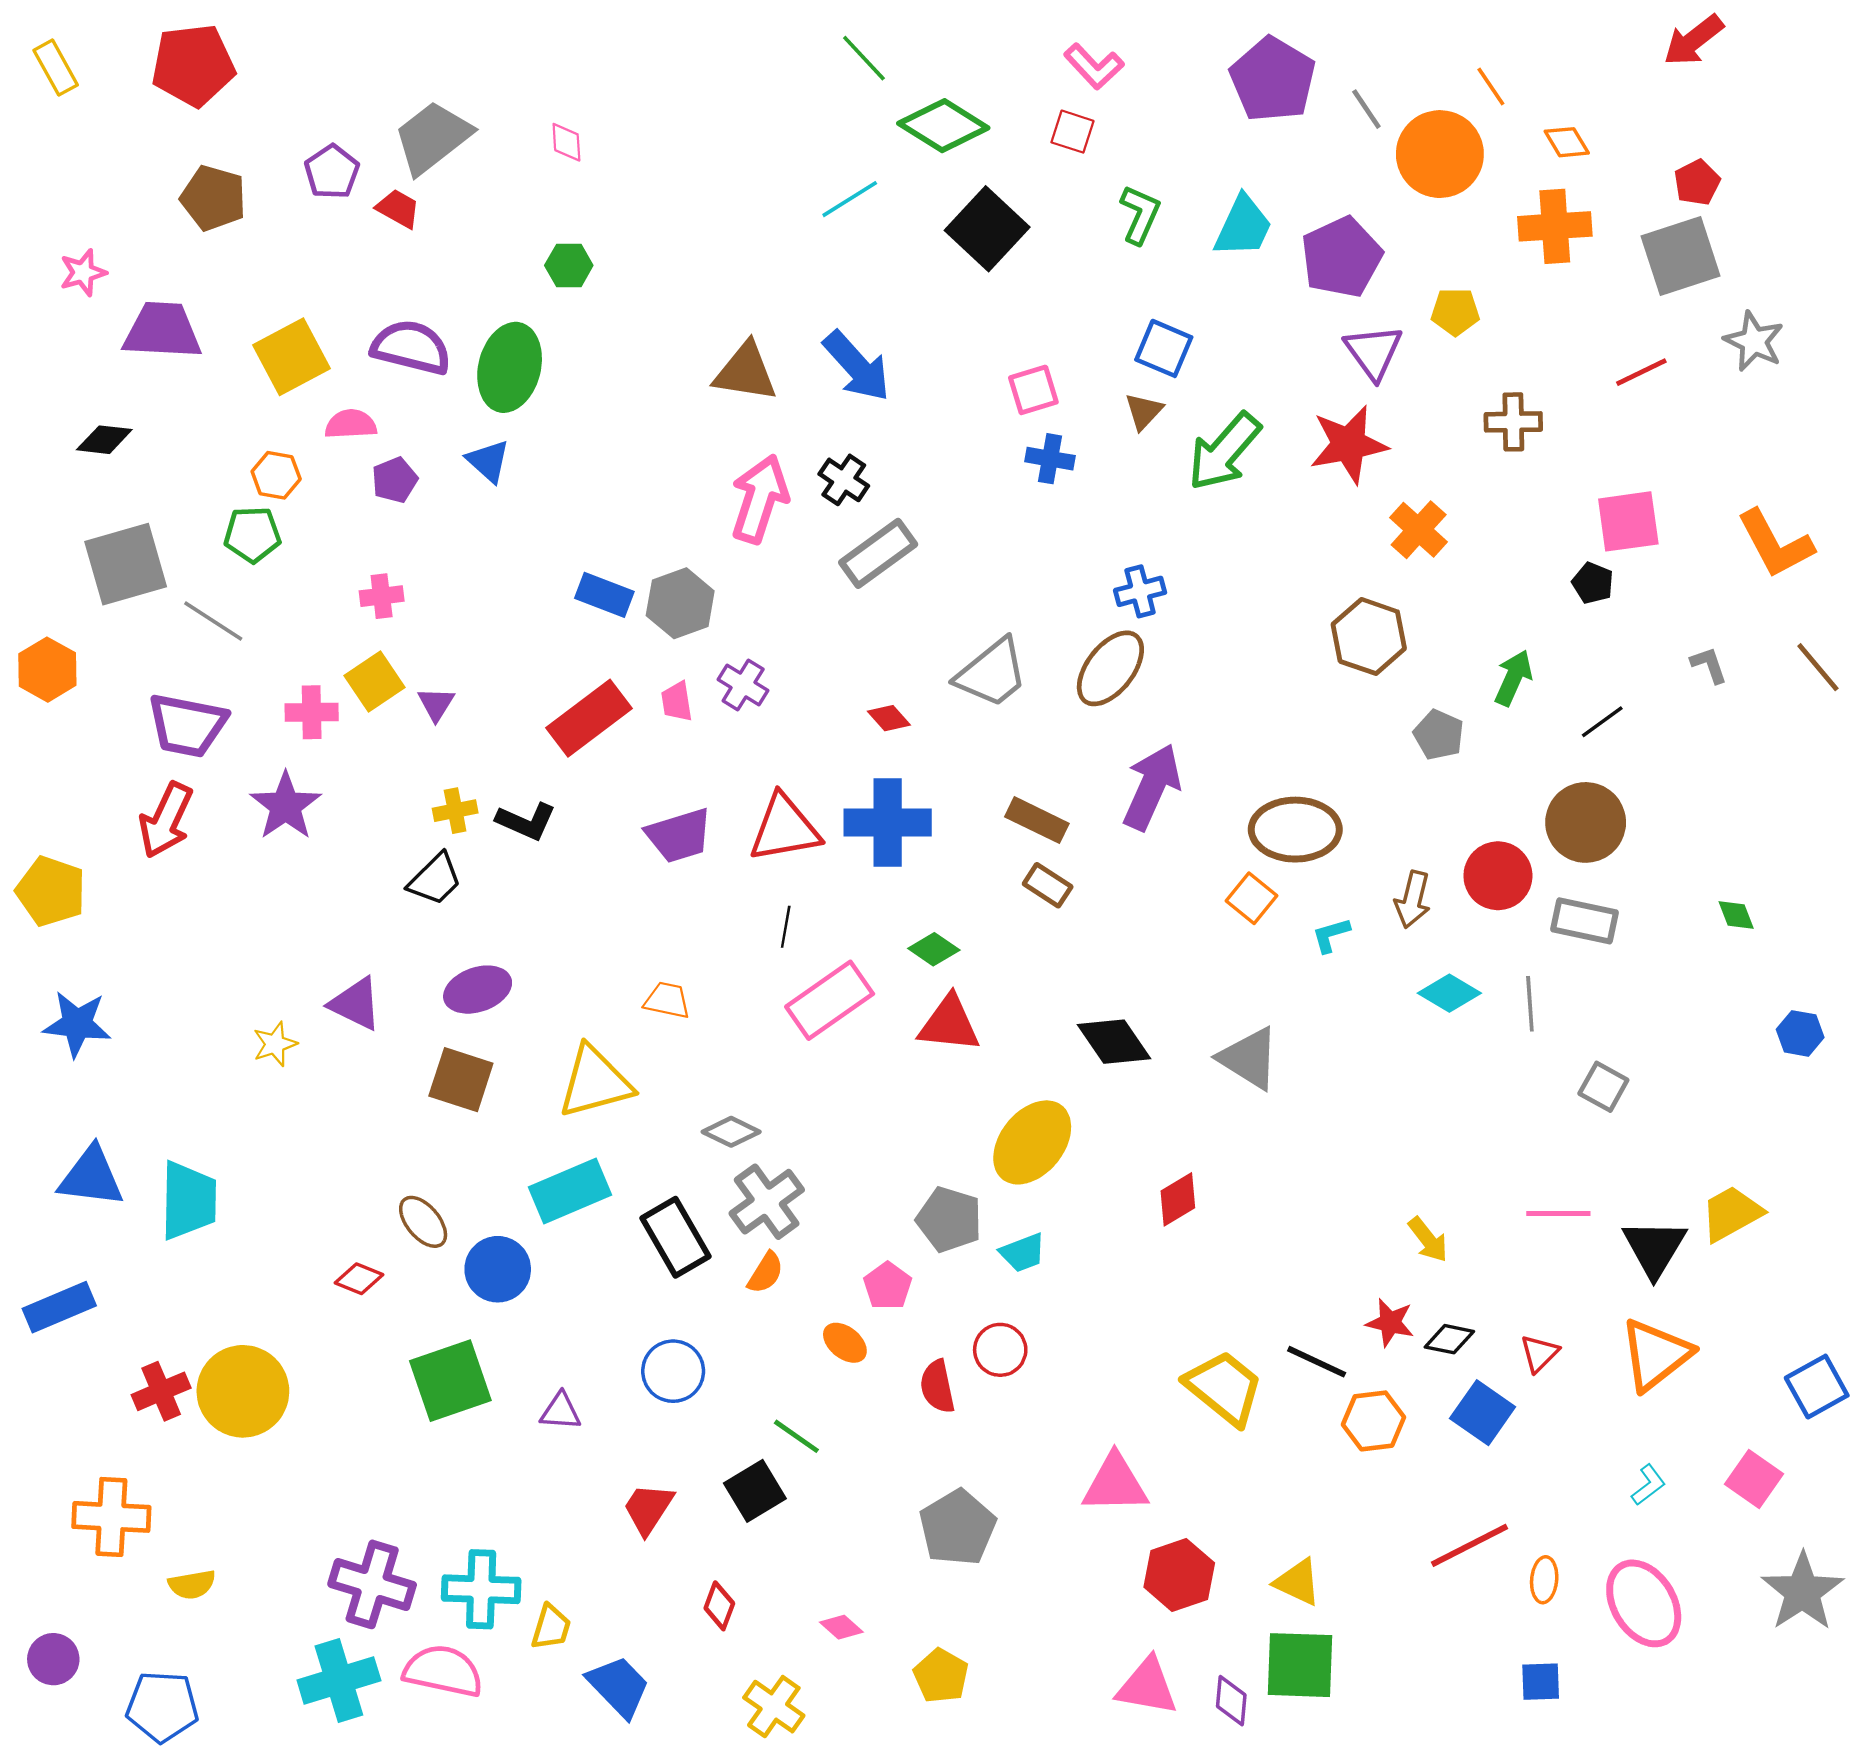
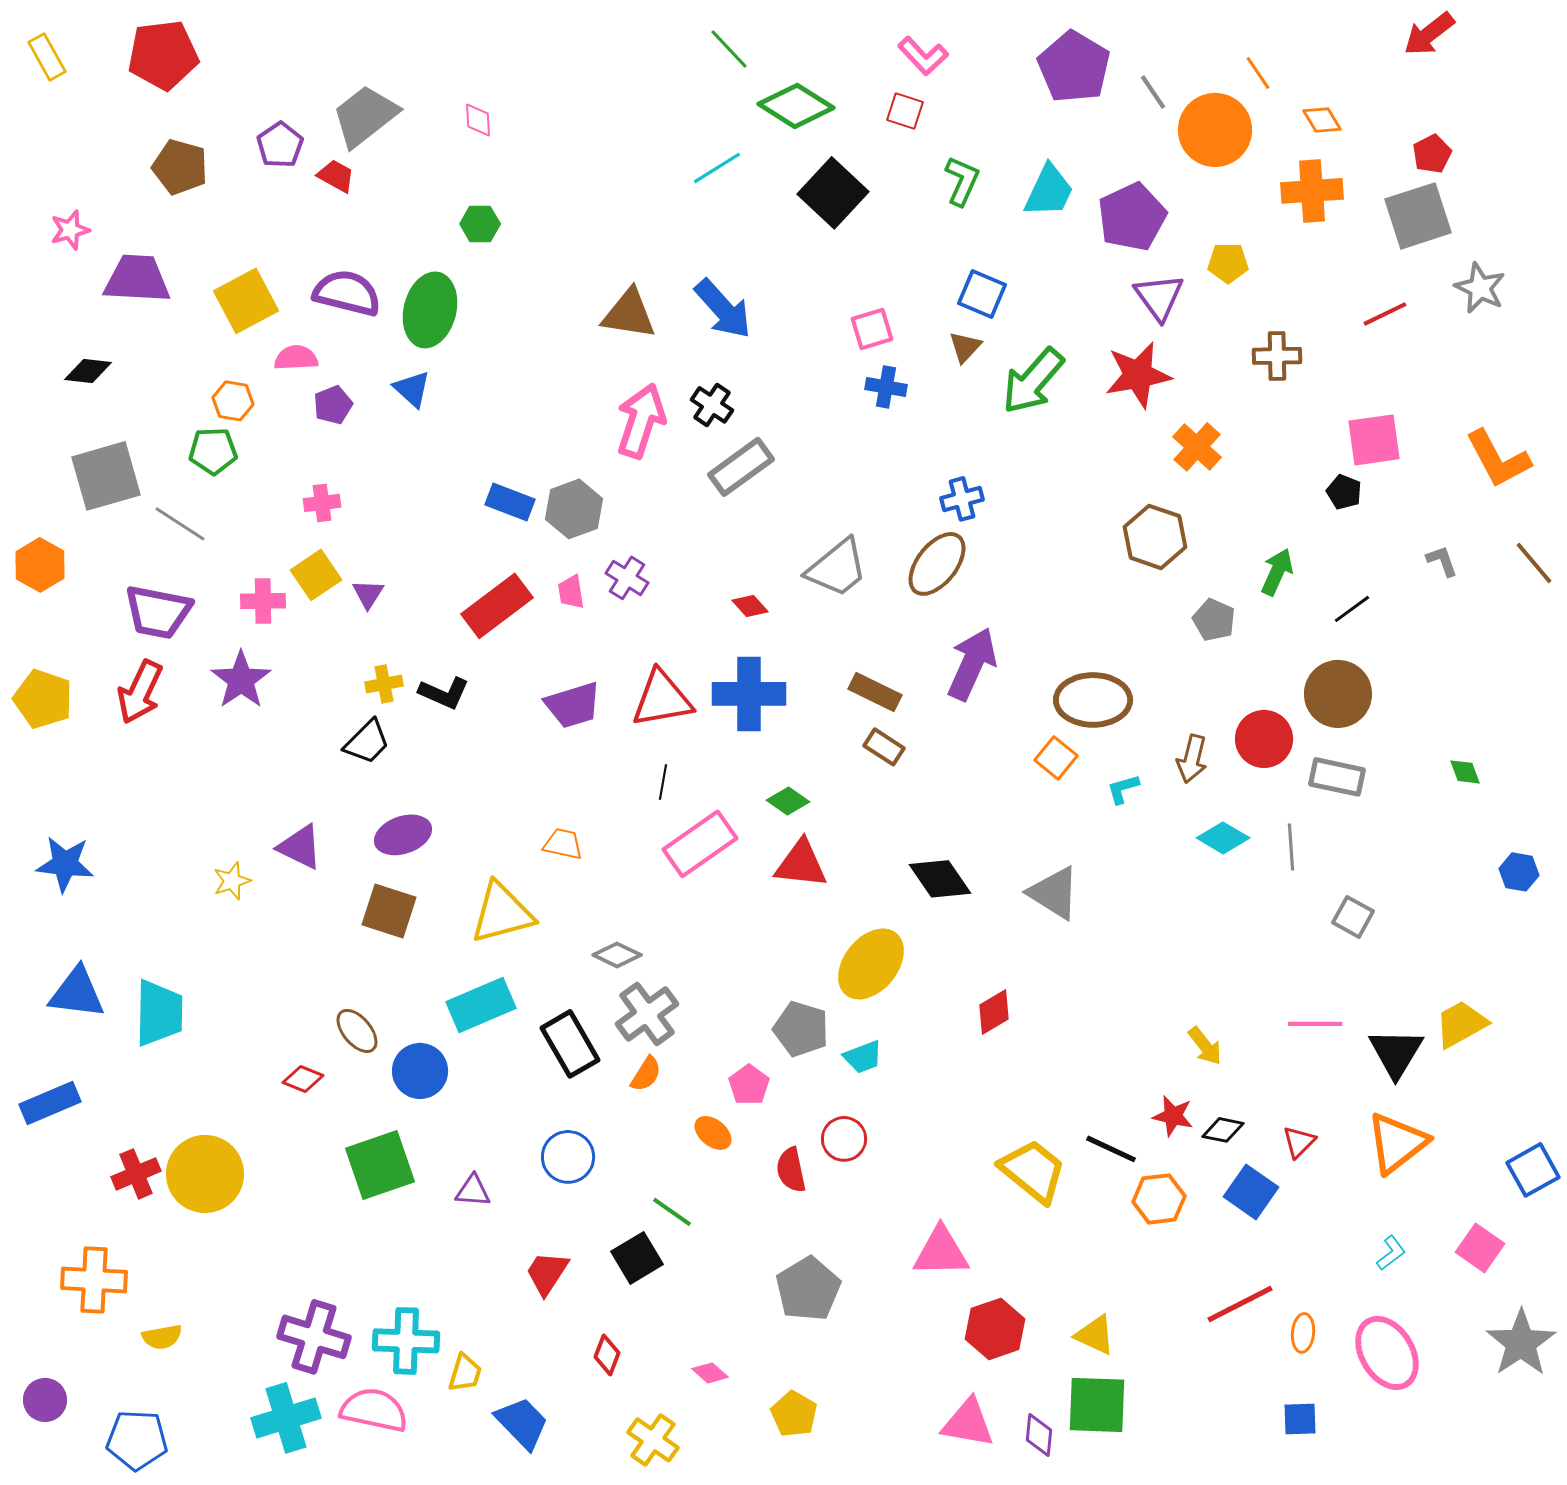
yellow pentagon: (51, 891) -> (43, 699), moved

